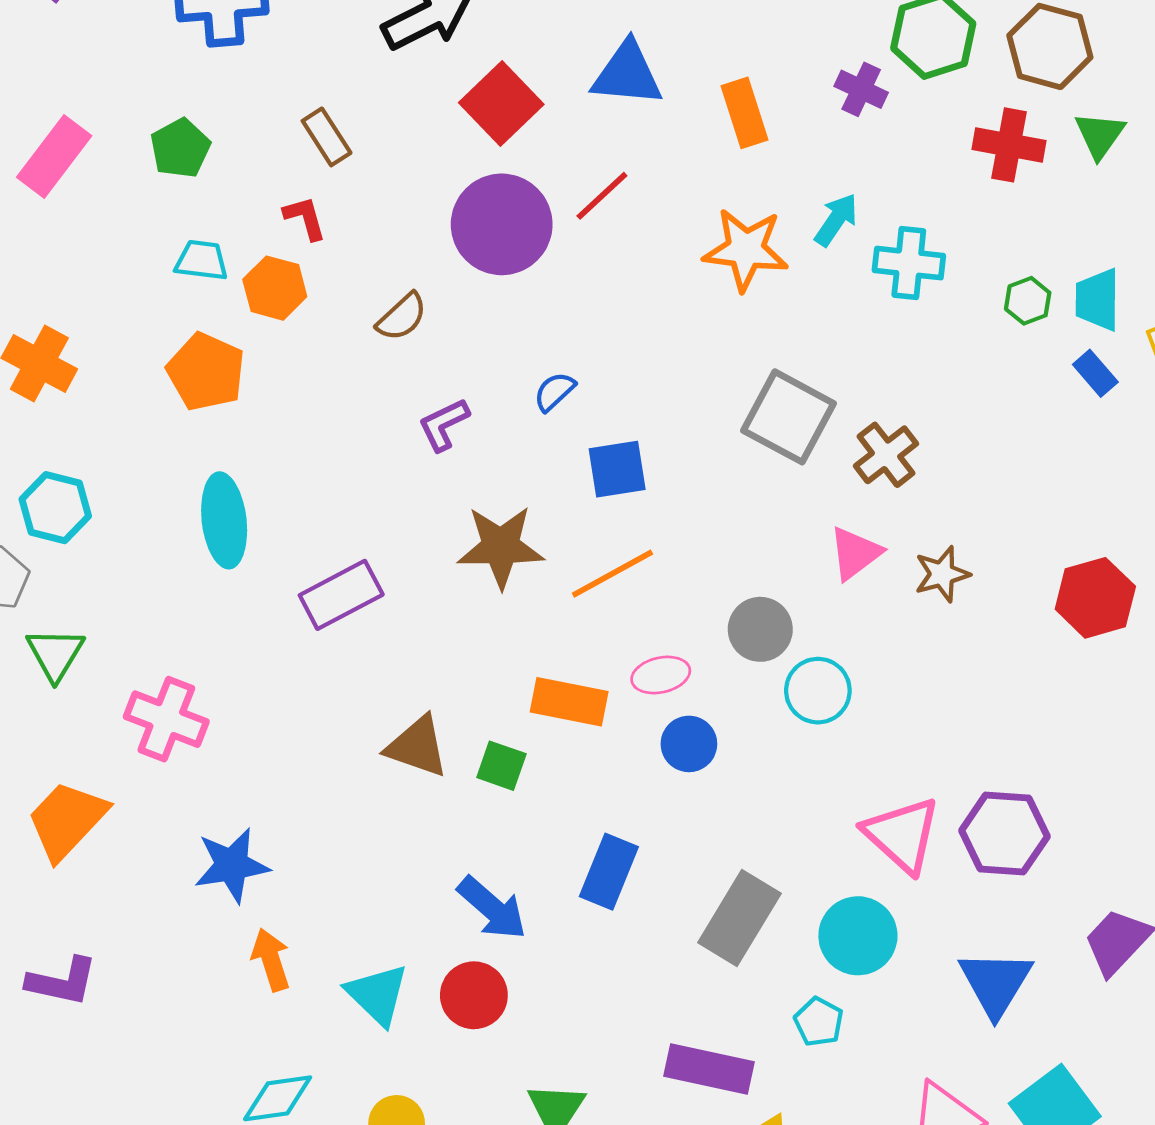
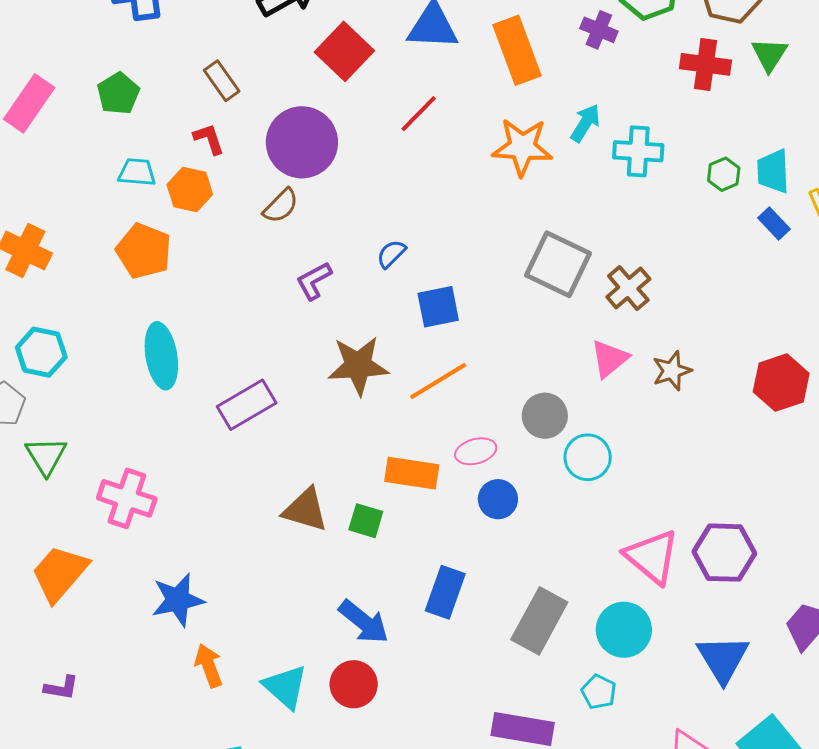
orange rectangle: (744, 113) -> (517, 50), size x1.4
purple circle: (502, 224) -> (302, 142), moved
purple L-shape: (62, 982) -> (61, 688), size x0.7

